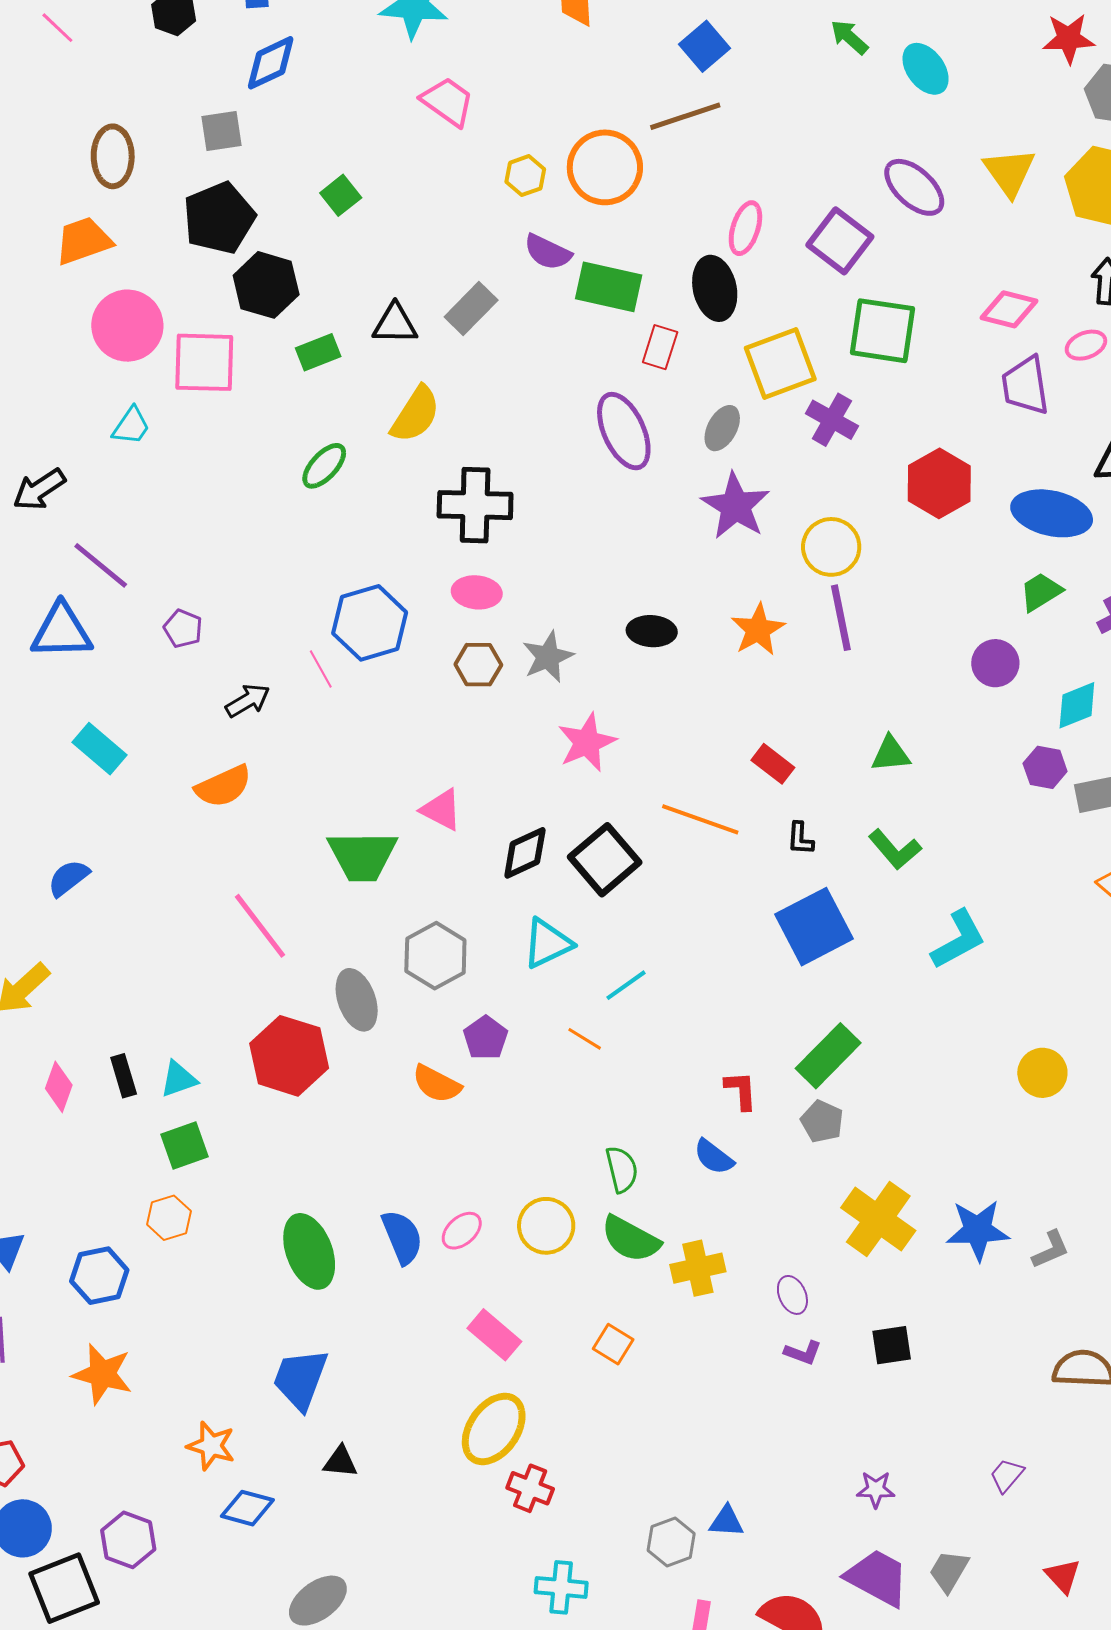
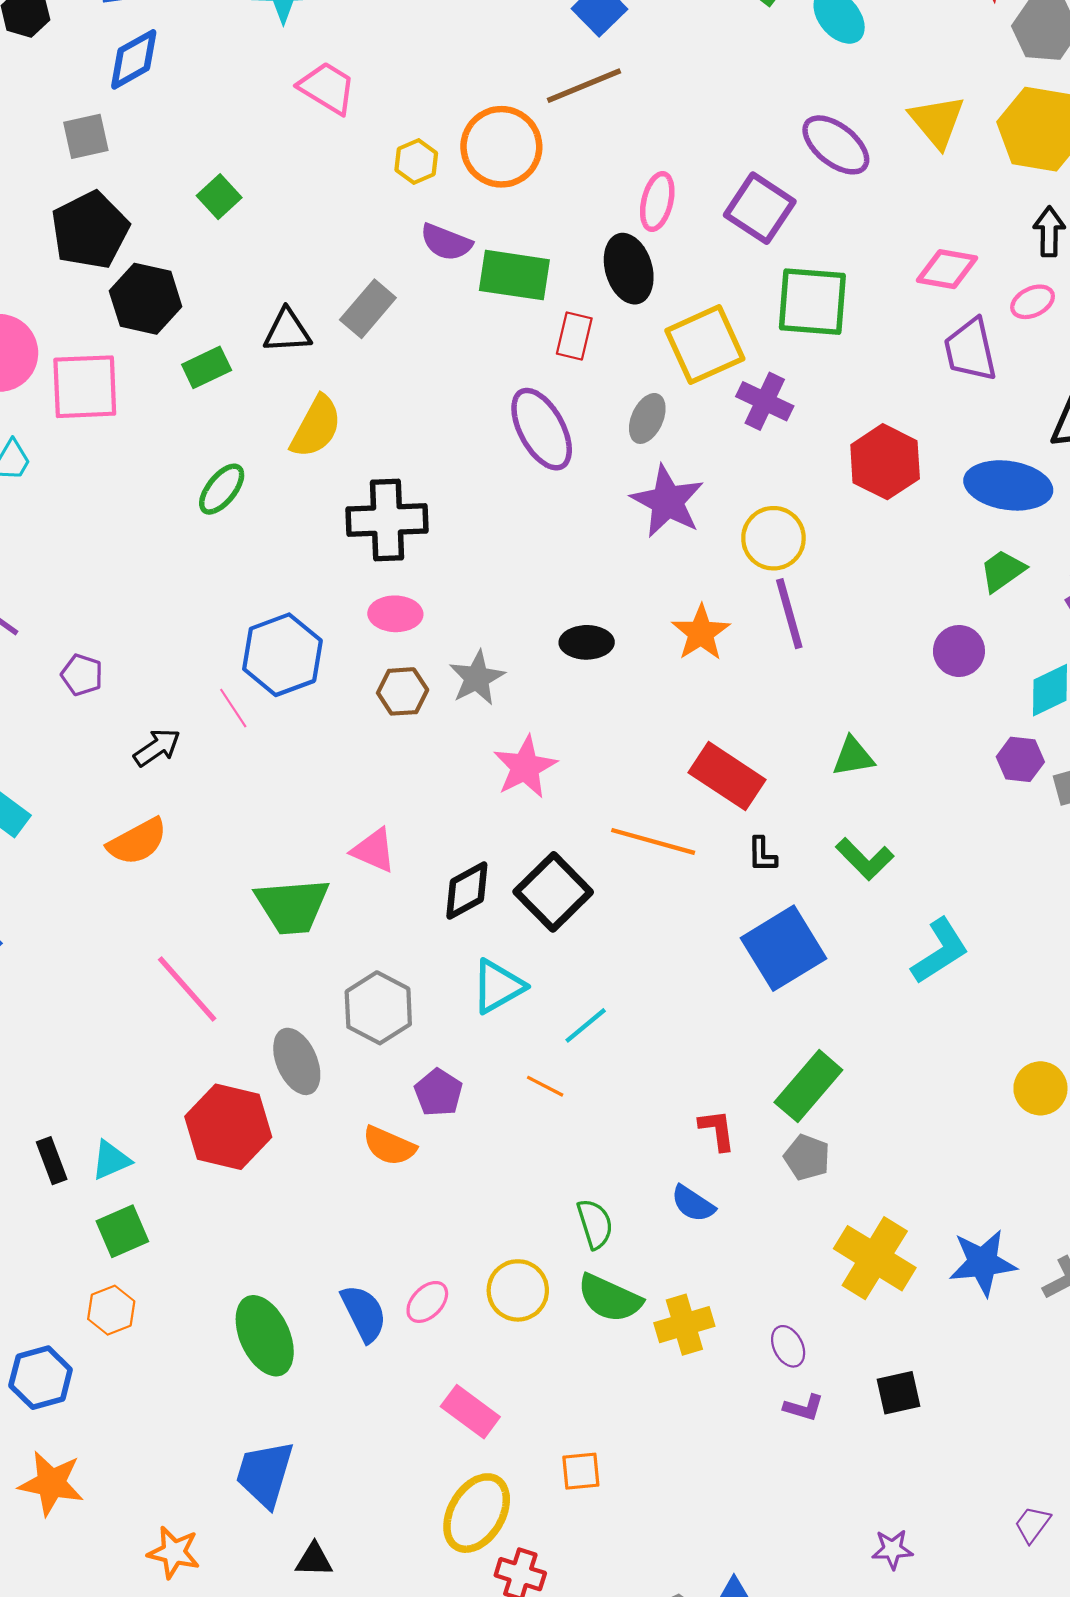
red rectangle: (773, 764) -> (727, 776), size x1.6
orange square: (613, 1344) -> (581, 1471), moved, turned -33

